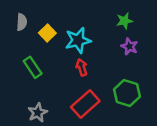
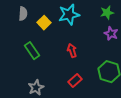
cyan star: (78, 40) -> (69, 15), moved
red rectangle: (85, 104) -> (75, 81), size x0.6

